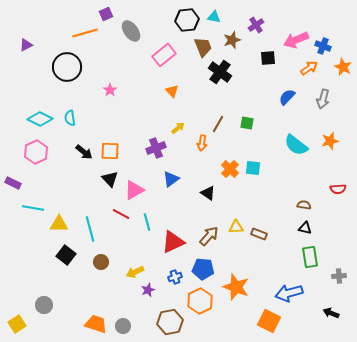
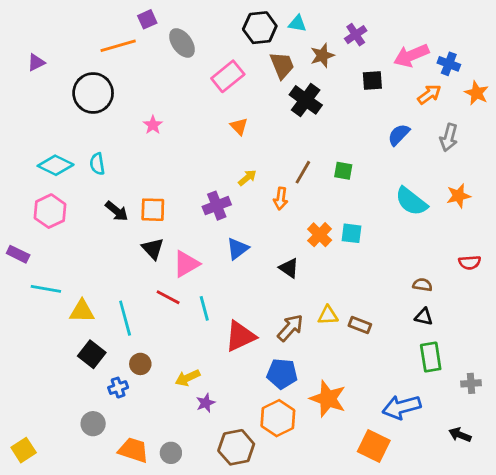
blue cross: (175, 277) -> (118, 388), moved
gray circle: (44, 305) -> (93, 424), moved

